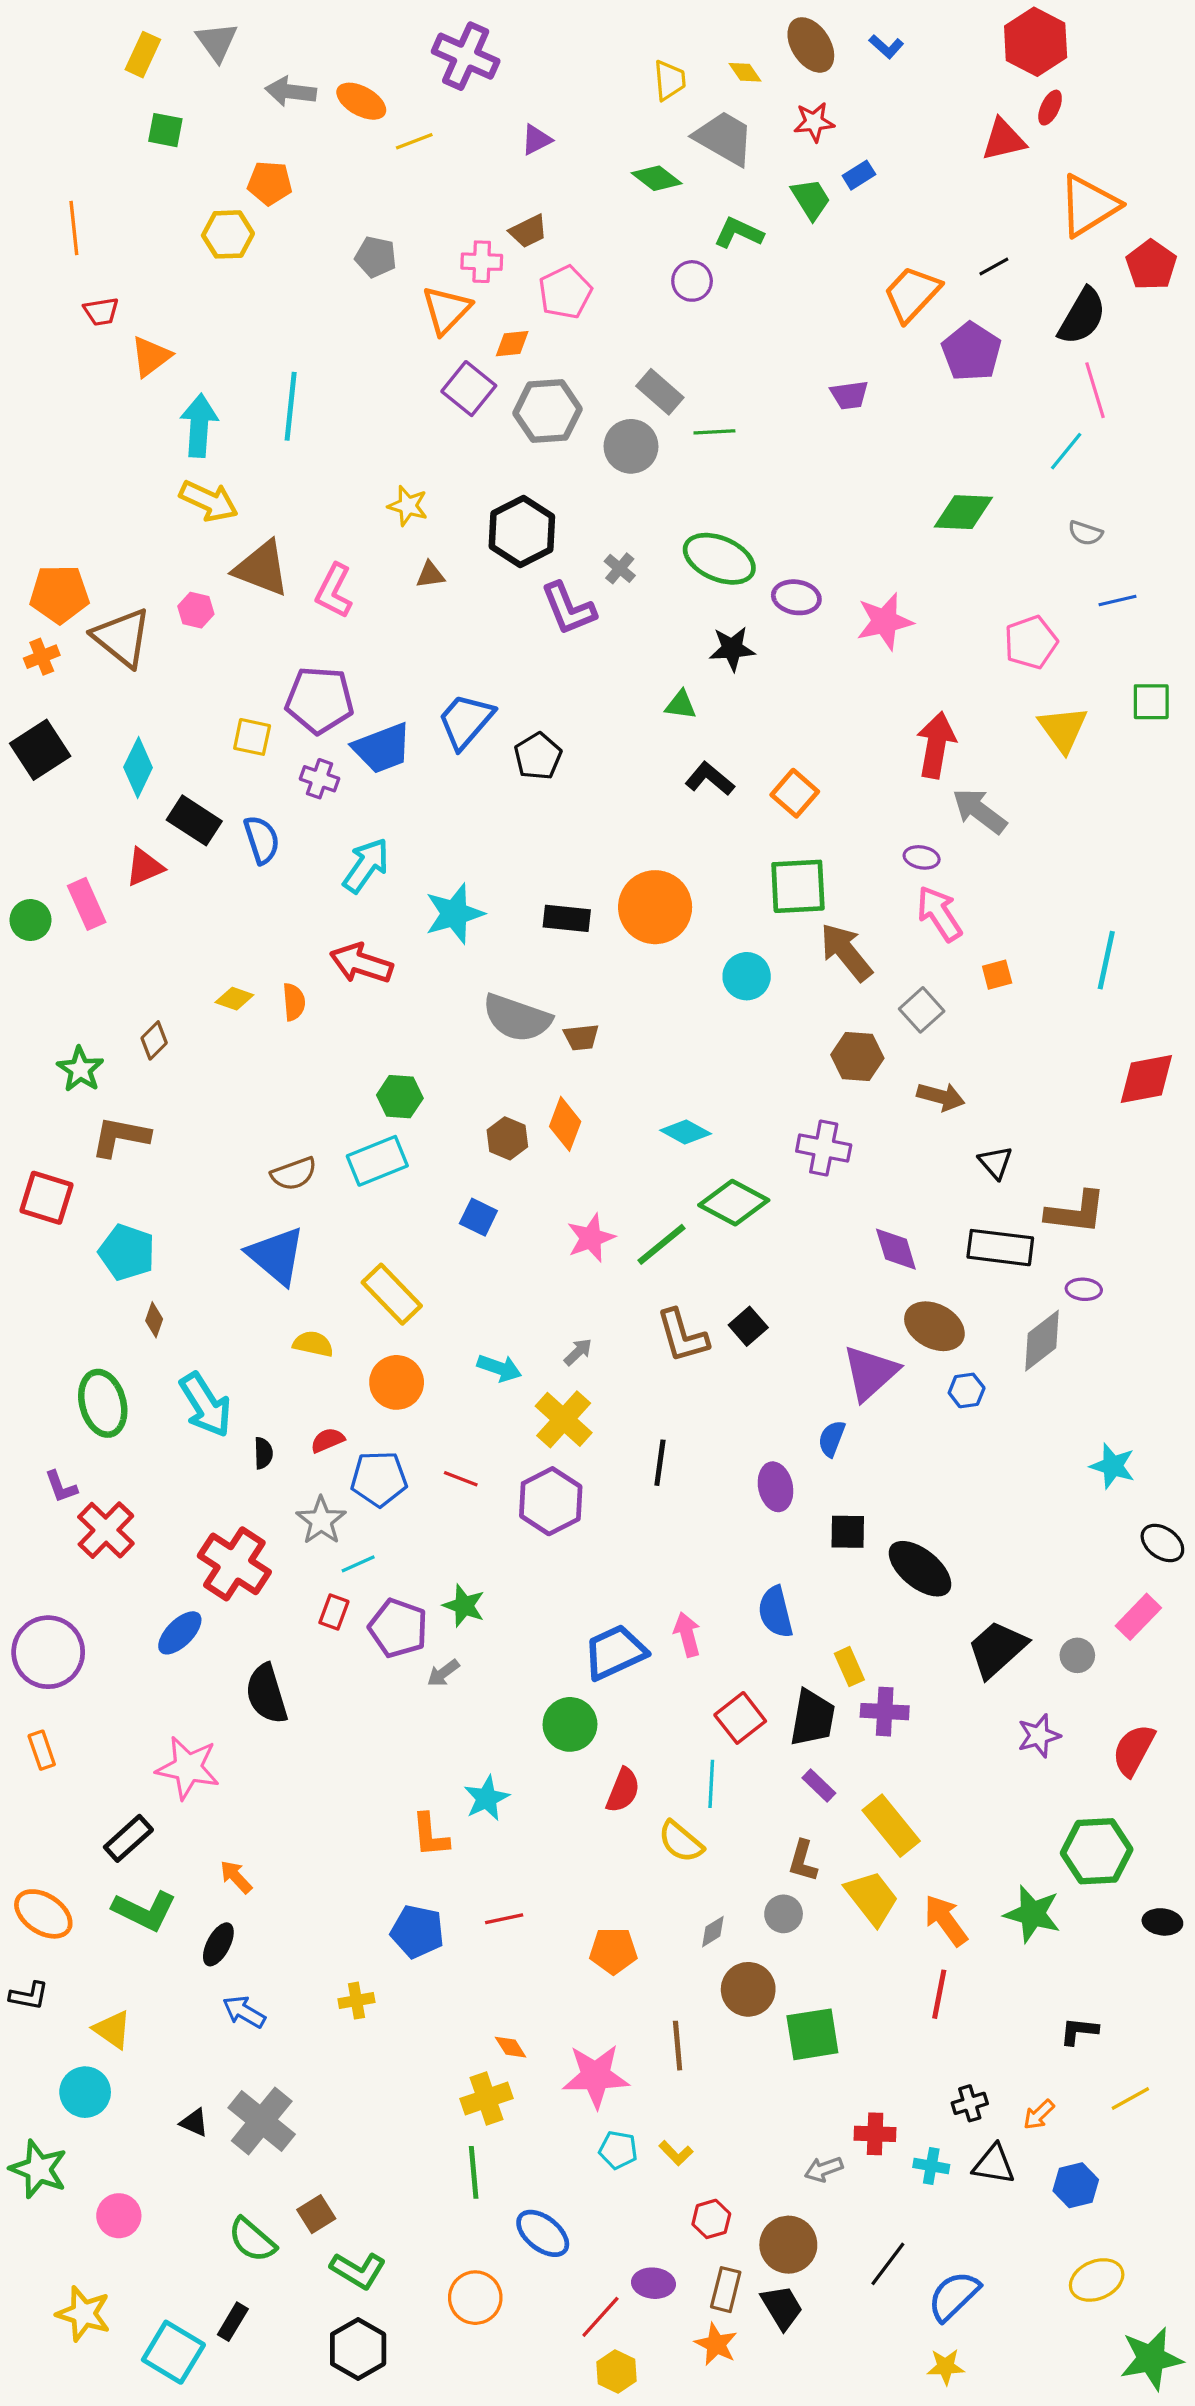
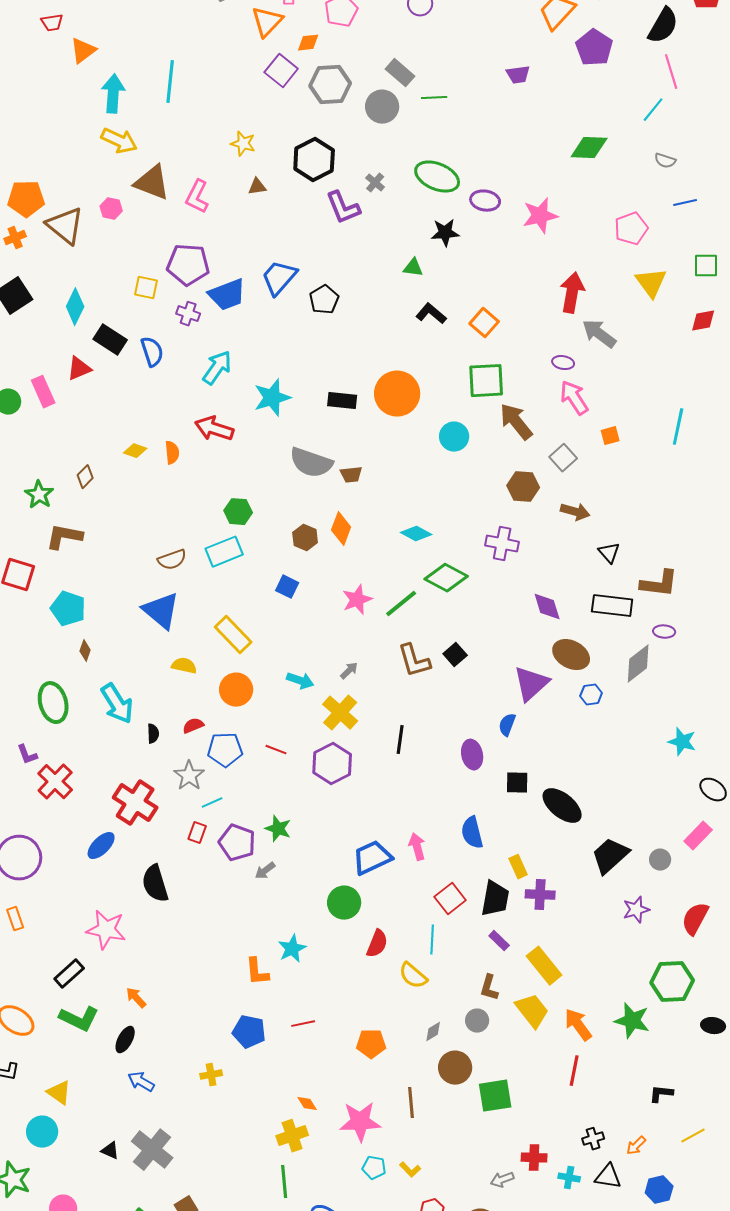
red diamond: (1146, 1079) -> (703, 321), moved, size x0.7

